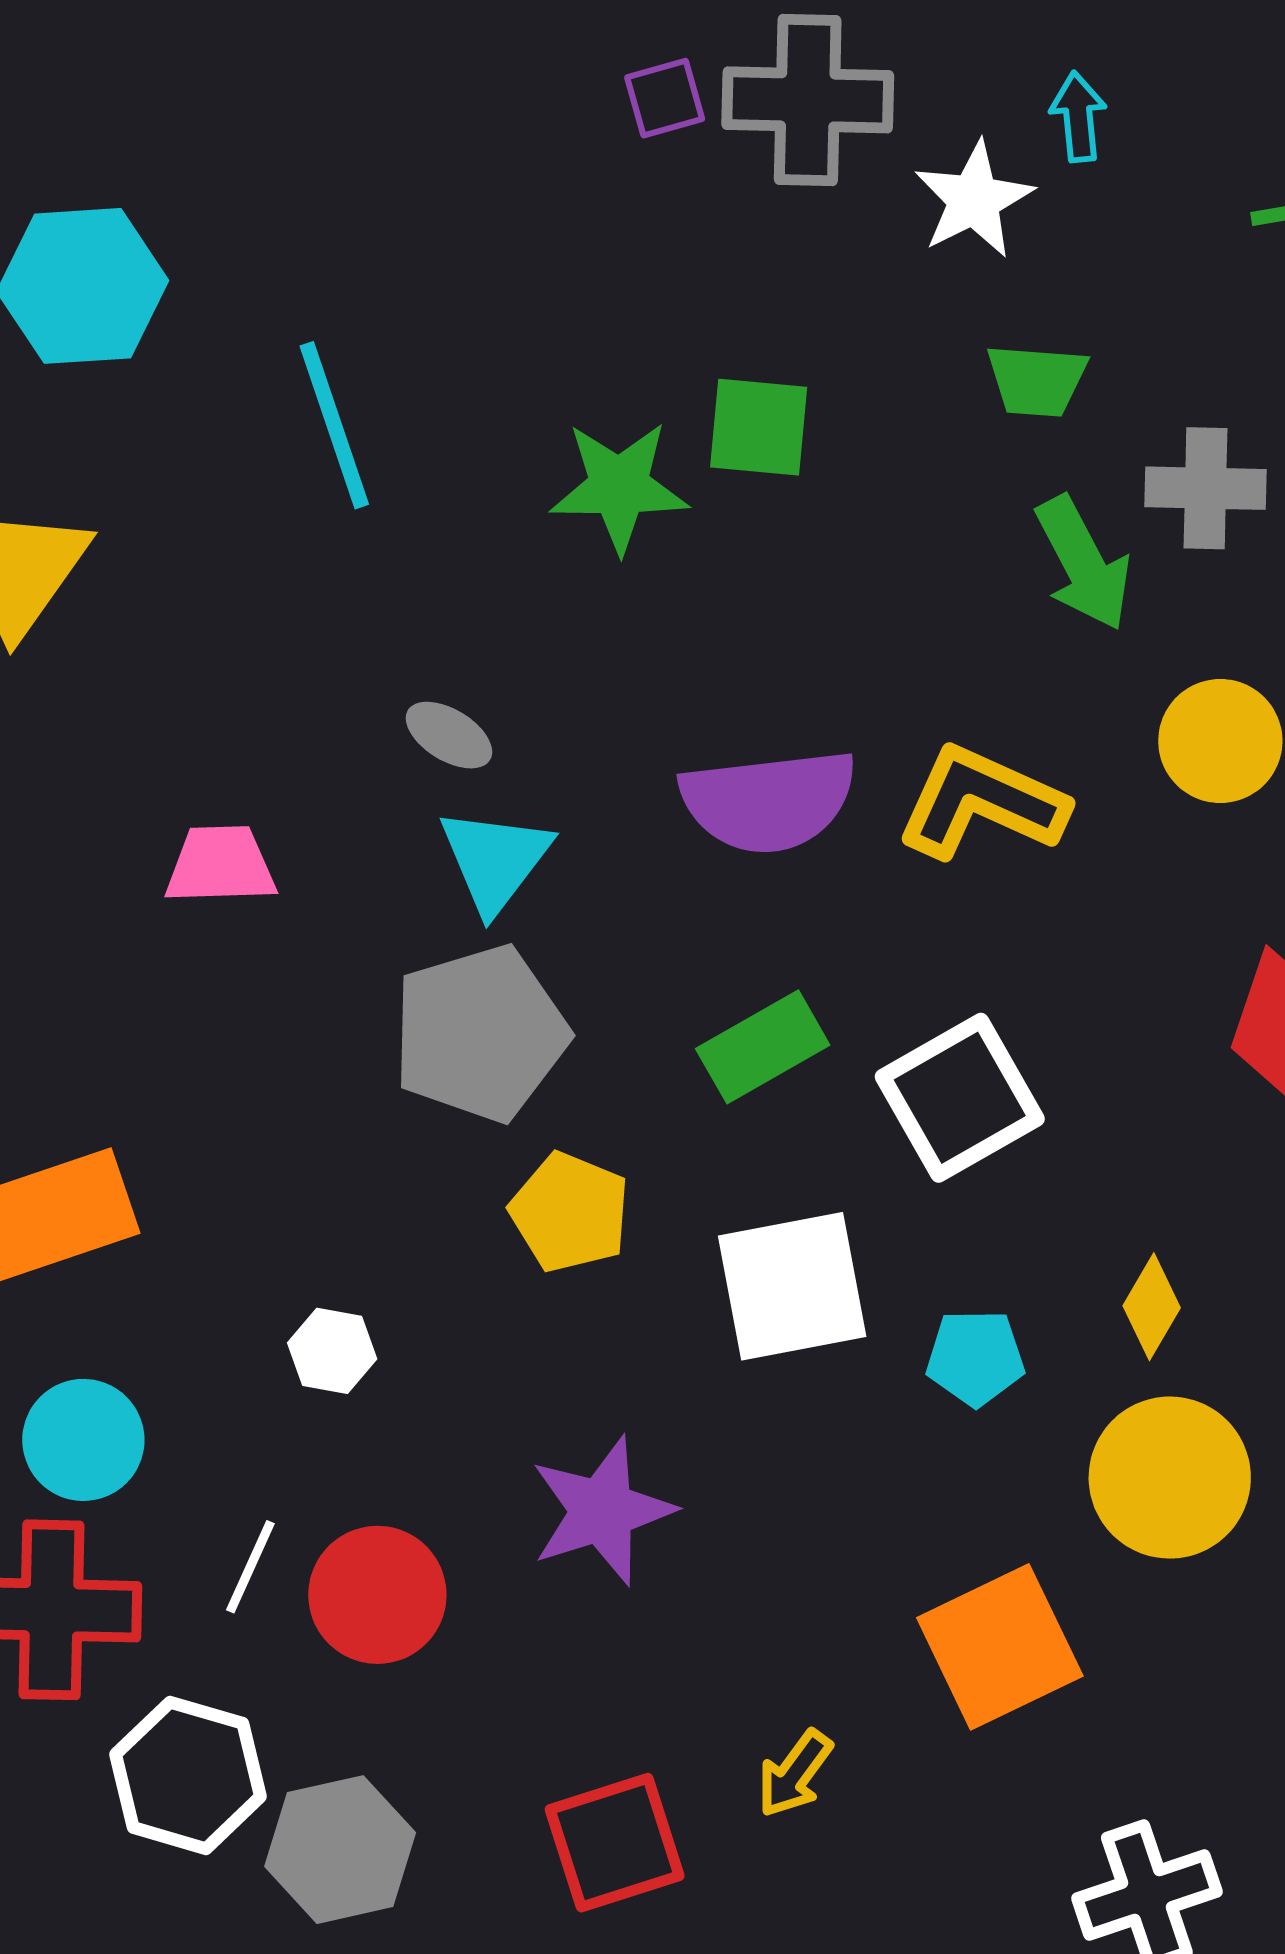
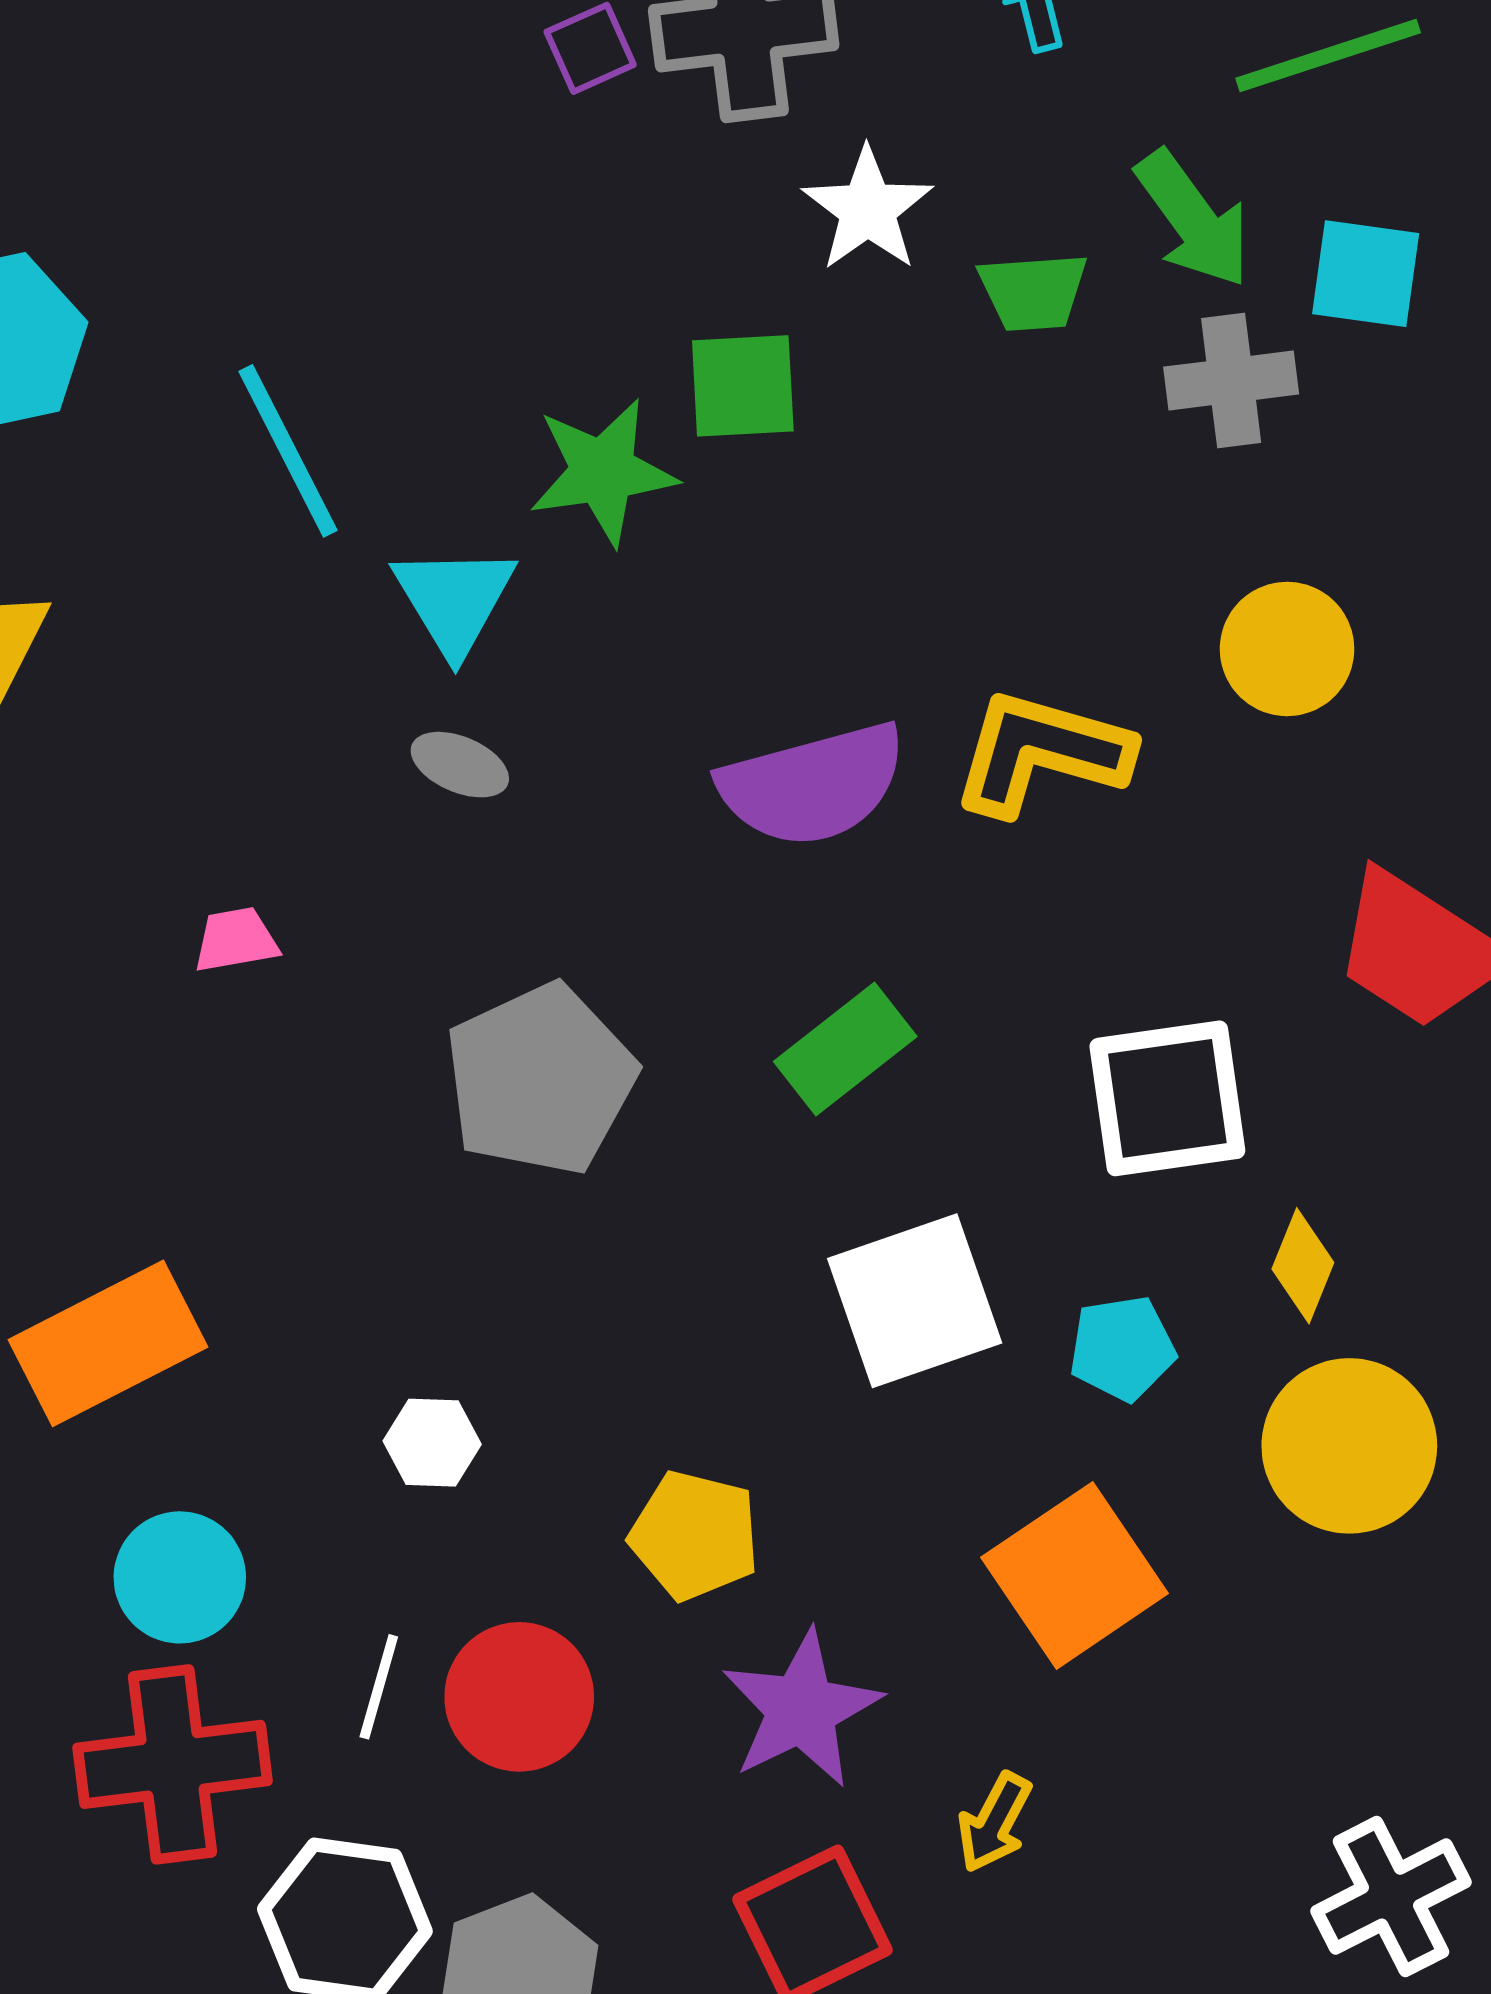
white star: (974, 200) -> (868, 209), moved
green arrow: (1083, 563) -> (1193, 219), moved
cyan triangle: (495, 860) -> (454, 600), moved
pink trapezoid: (221, 865) -> (236, 940), size x0.7
white square: (960, 1098) -> (1167, 1098), moved, turned 30
yellow pentagon: (570, 1212) -> (695, 1535), moved
purple star: (602, 1511) -> (801, 1709), moved
orange square: (1000, 1647) -> (1075, 1575), moved

